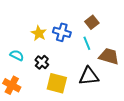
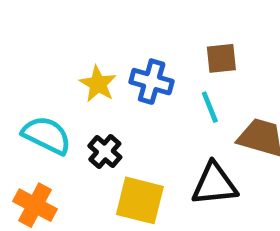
brown square: (92, 22) -> (221, 58), turned 32
cyan semicircle: (17, 55) -> (47, 135), size x1.5

